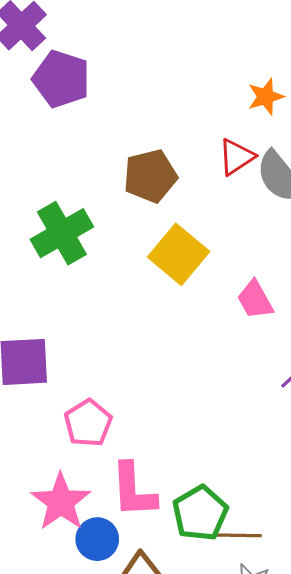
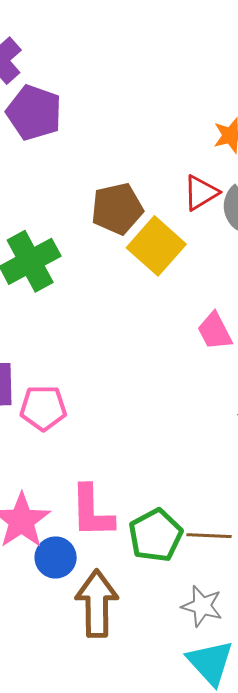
yellow square: (179, 254) -> (156, 246), moved
pink pentagon: (88, 423) -> (43, 408), moved, turned 30
brown line: (238, 535) -> (209, 536), moved

